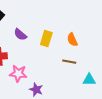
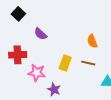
yellow rectangle: (46, 39) -> (65, 63), moved

